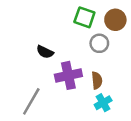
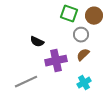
brown semicircle: (97, 80) -> (83, 55), moved, turned -128
gray line: (31, 101) -> (26, 82), turned 35

